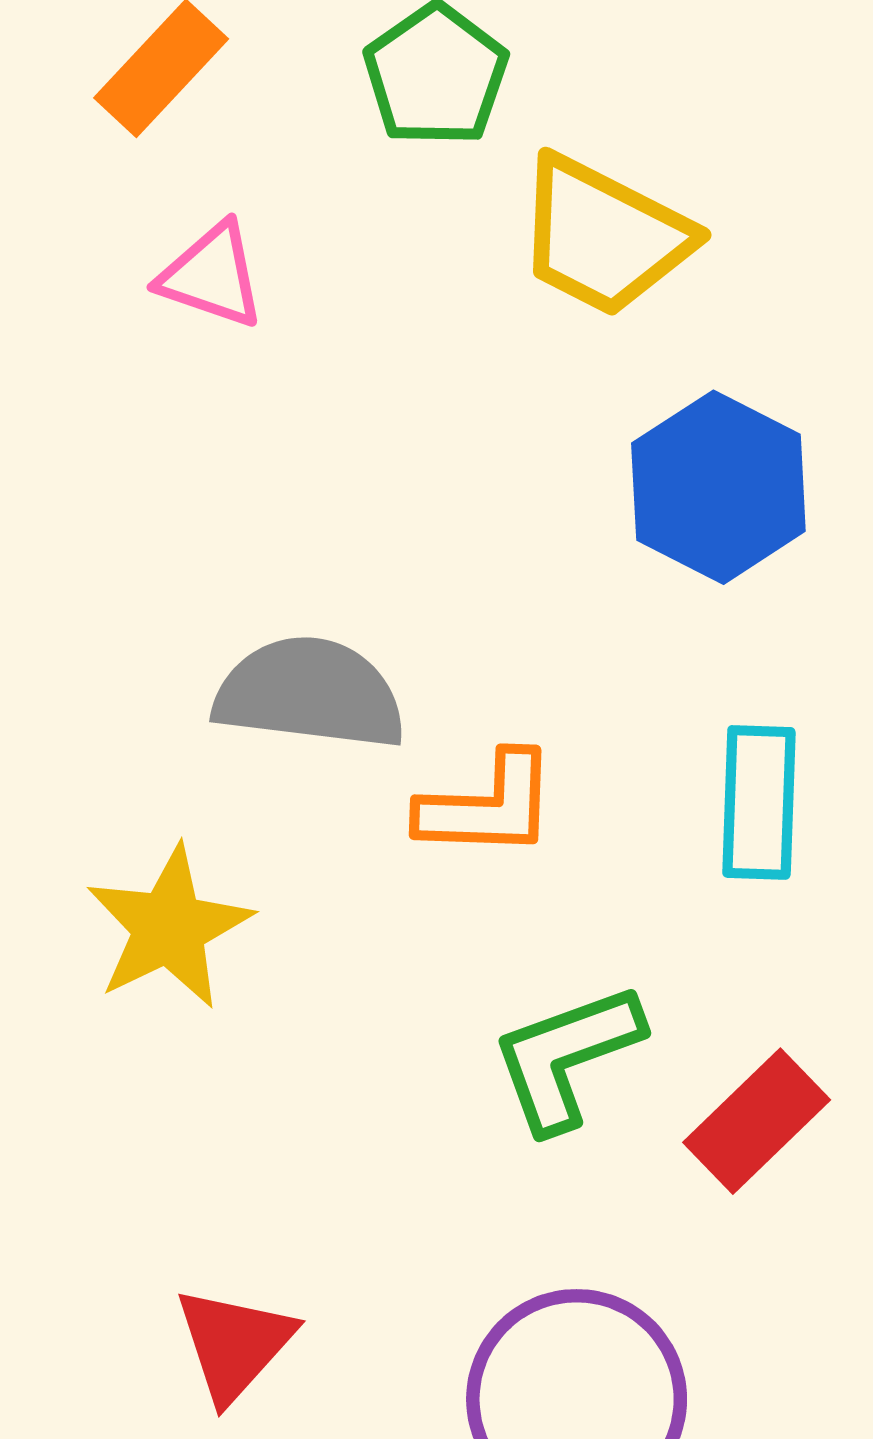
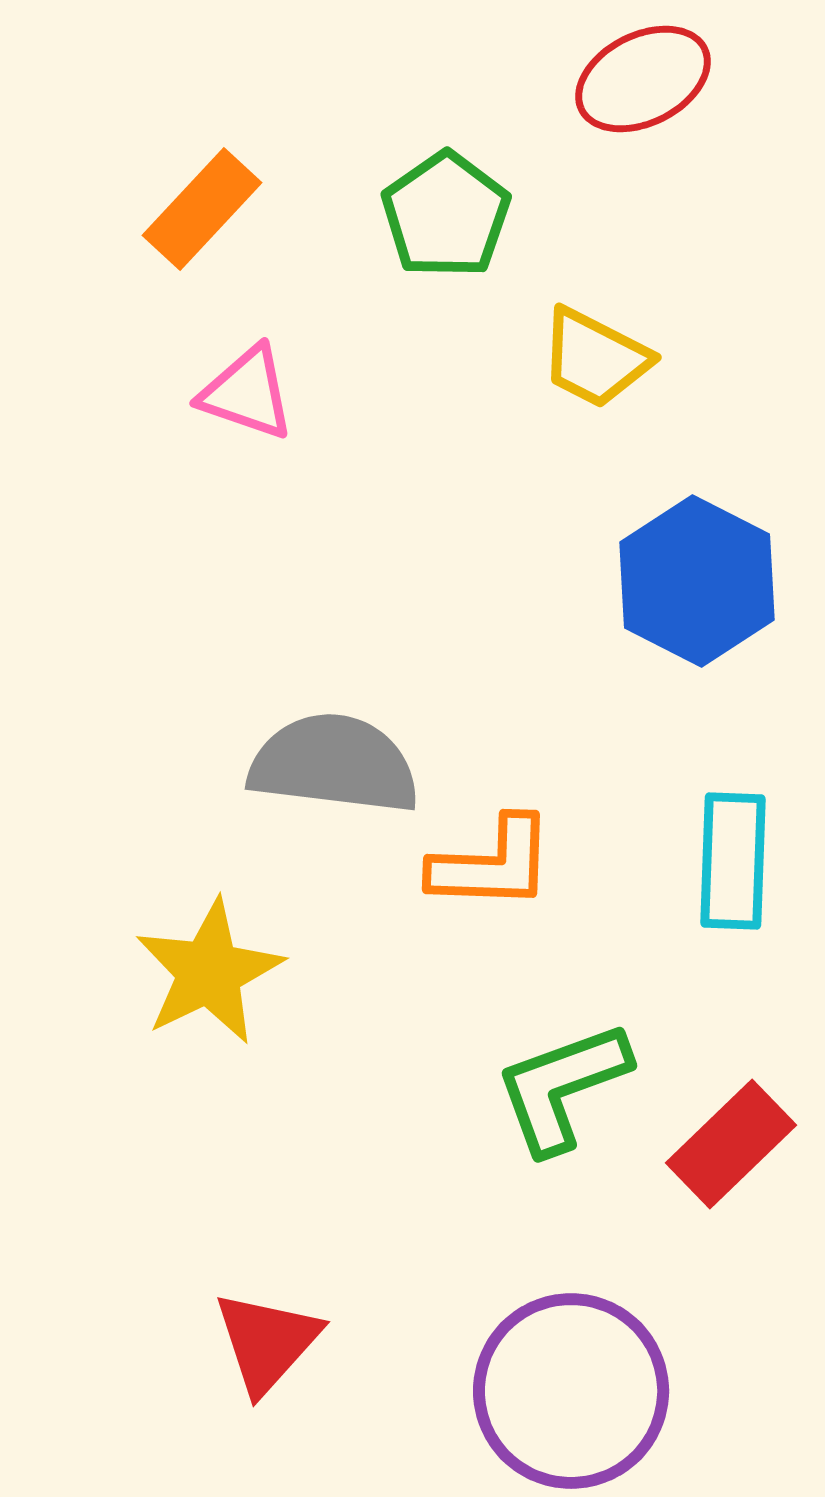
yellow trapezoid: (604, 236) -> (595, 358), size x0.7

